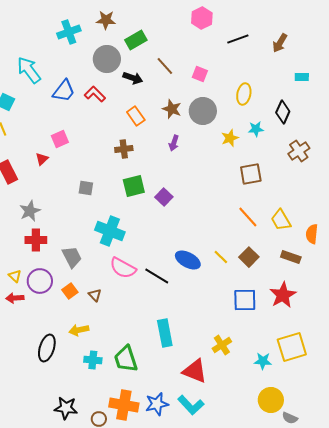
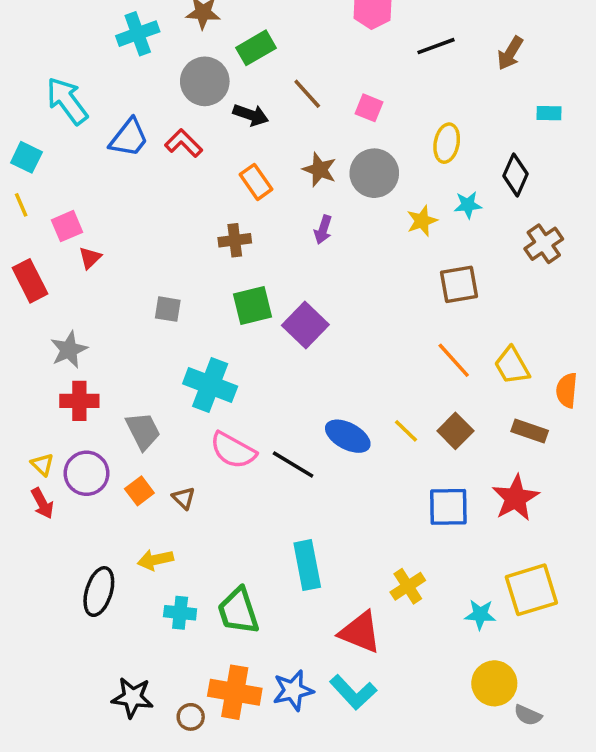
pink square: (60, 139) -> (67, 226), moved
purple square: (164, 197) -> (305, 325), size x1.4
red arrow: (15, 298) -> (42, 503), turned -114

